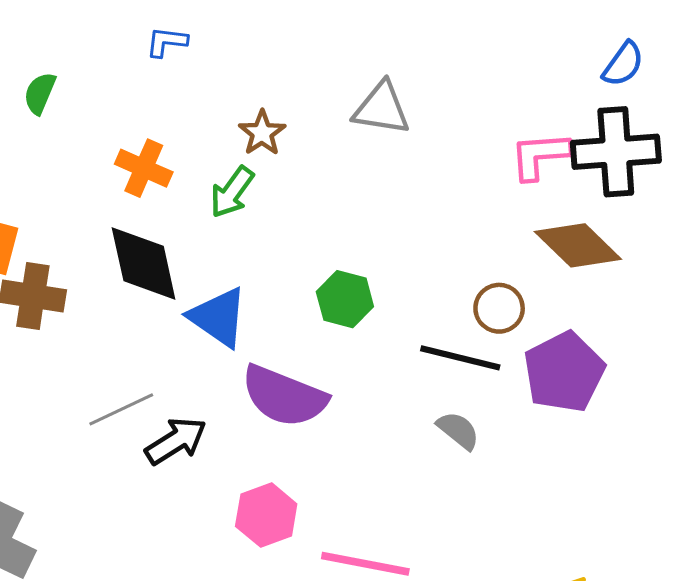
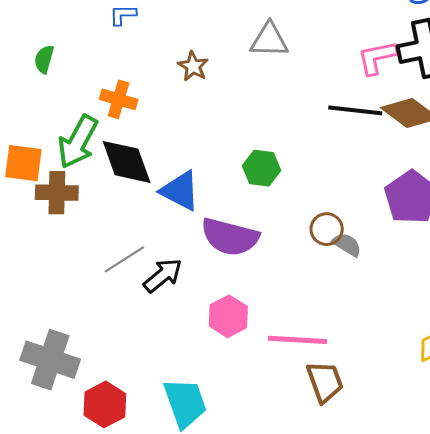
green arrow: (232, 192) -> (78, 142), moved, size x1.5
brown circle: (499, 308) -> (327, 229), moved
black line: (460, 358) -> (355, 110), moved

